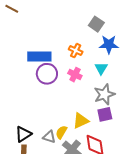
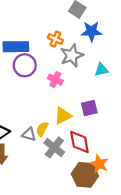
cyan triangle: (101, 68) -> (101, 70), moved, turned 48
pink cross: (75, 75) -> (55, 80), moved
gray star: (104, 94) -> (72, 55), moved

